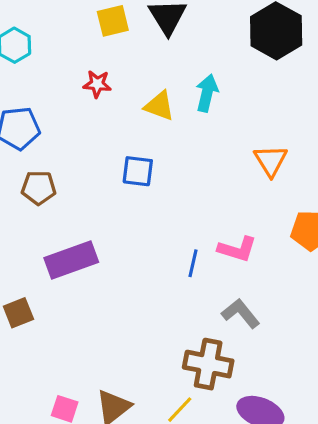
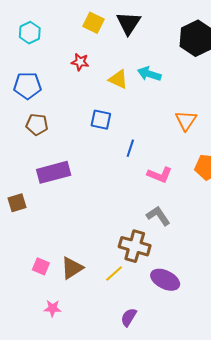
yellow square: (113, 21) -> (94, 23), turned 35
cyan arrow: (207, 93) -> (149, 74), turned -90
blue line: (193, 263) -> (130, 148), moved

